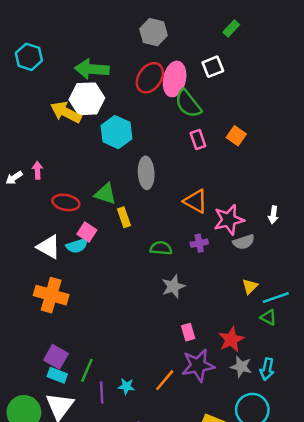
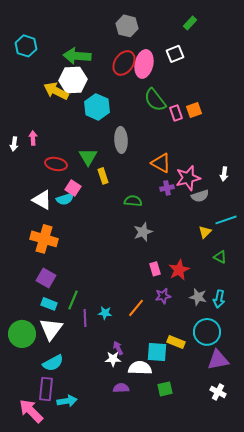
green semicircle: (188, 104) -> (155, 100), moved
orange square: (236, 136) -> (194, 110), turned 35
pink rectangle: (198, 139) -> (176, 113), moved
white arrow: (14, 178) -> (14, 144), turned -48
green triangle: (105, 194) -> (88, 157), turned 42
purple cross: (199, 243) -> (167, 188), moved
cyan line: (276, 298) -> (226, 220), moved
red star: (231, 339) -> (179, 270), moved
purple square: (56, 357) -> (46, 278), moved
purple star: (198, 365) -> (163, 296), size x0.6

